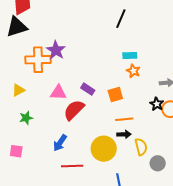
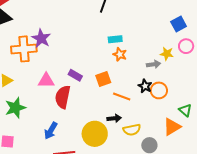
red semicircle: (74, 110) -> (63, 97), turned -30
green star: (26, 118) -> (15, 108), size x1.5
orange line: (124, 119) -> (122, 96), moved, turned 30
yellow semicircle: (141, 147) -> (132, 130), turned 96

